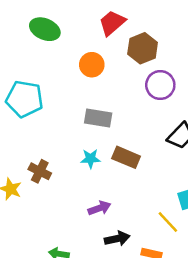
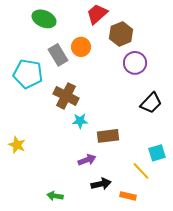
gray rectangle: (98, 118) -> (58, 55), moved, turned 50
brown rectangle: (126, 157) -> (108, 136), moved, turned -30
brown cross: (40, 171) -> (66, 96), moved, size x1.4

